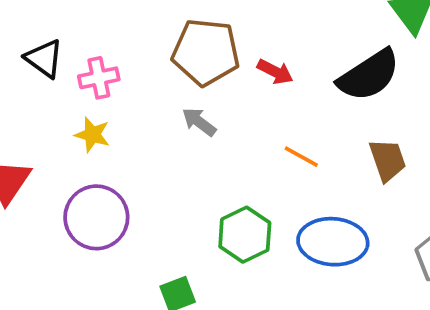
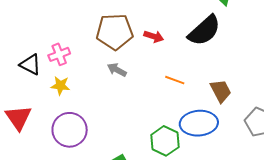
black triangle: (44, 59) -> (30, 64), moved
brown trapezoid: (388, 160) -> (221, 91), moved
green hexagon: (245, 235) -> (165, 141), moved

